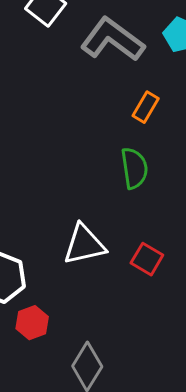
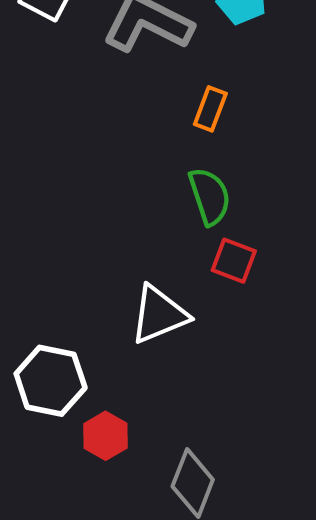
red square: (147, 259) -> (234, 261), moved

